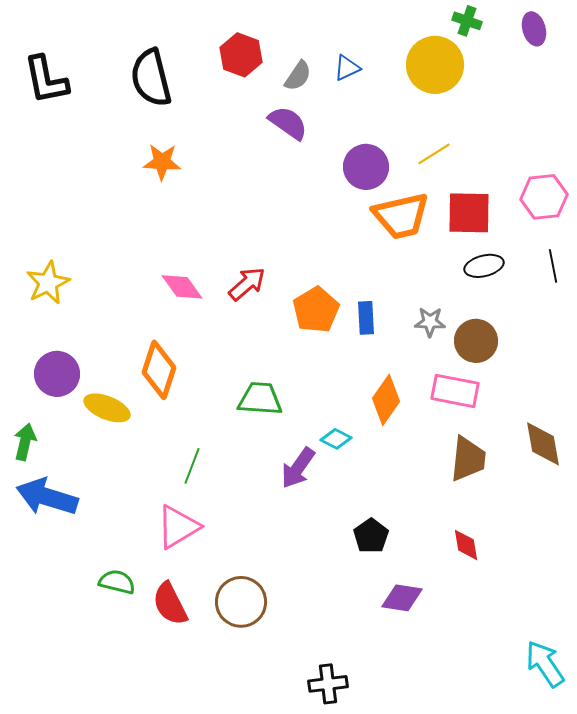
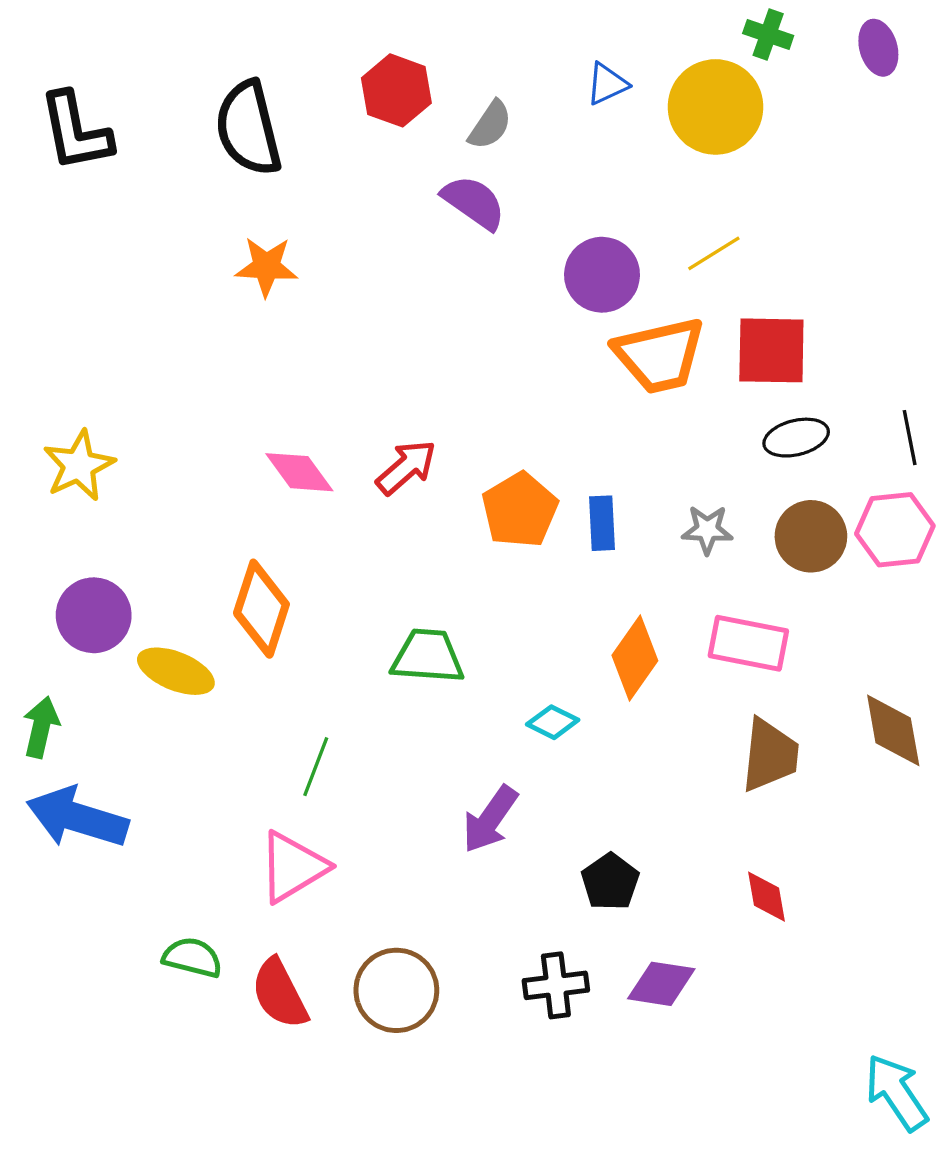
blue triangle: (347, 68) -> (607, 84), moved
pink hexagon: (544, 197) -> (895, 530), moved
brown circle: (476, 341) -> (811, 536), moved
purple arrow: (298, 468) -> (490, 819), moved
black cross: (328, 684) -> (556, 985), moved

